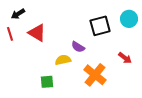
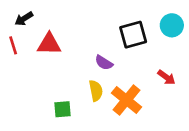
red triangle: (37, 33) -> (49, 44), turned -30
yellow semicircle: (63, 60) -> (96, 91), moved, turned 91

